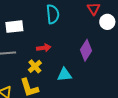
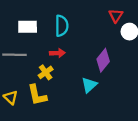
cyan semicircle: (53, 14) -> (62, 26), moved
cyan triangle: (64, 75) -> (89, 85), moved, turned -42

